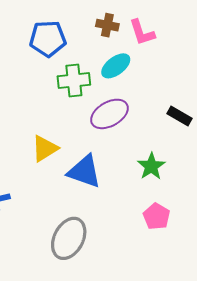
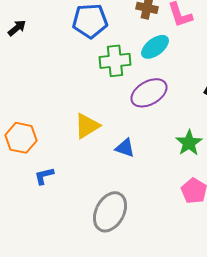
blue triangle: (84, 171) -> (125, 148), size x0.6

